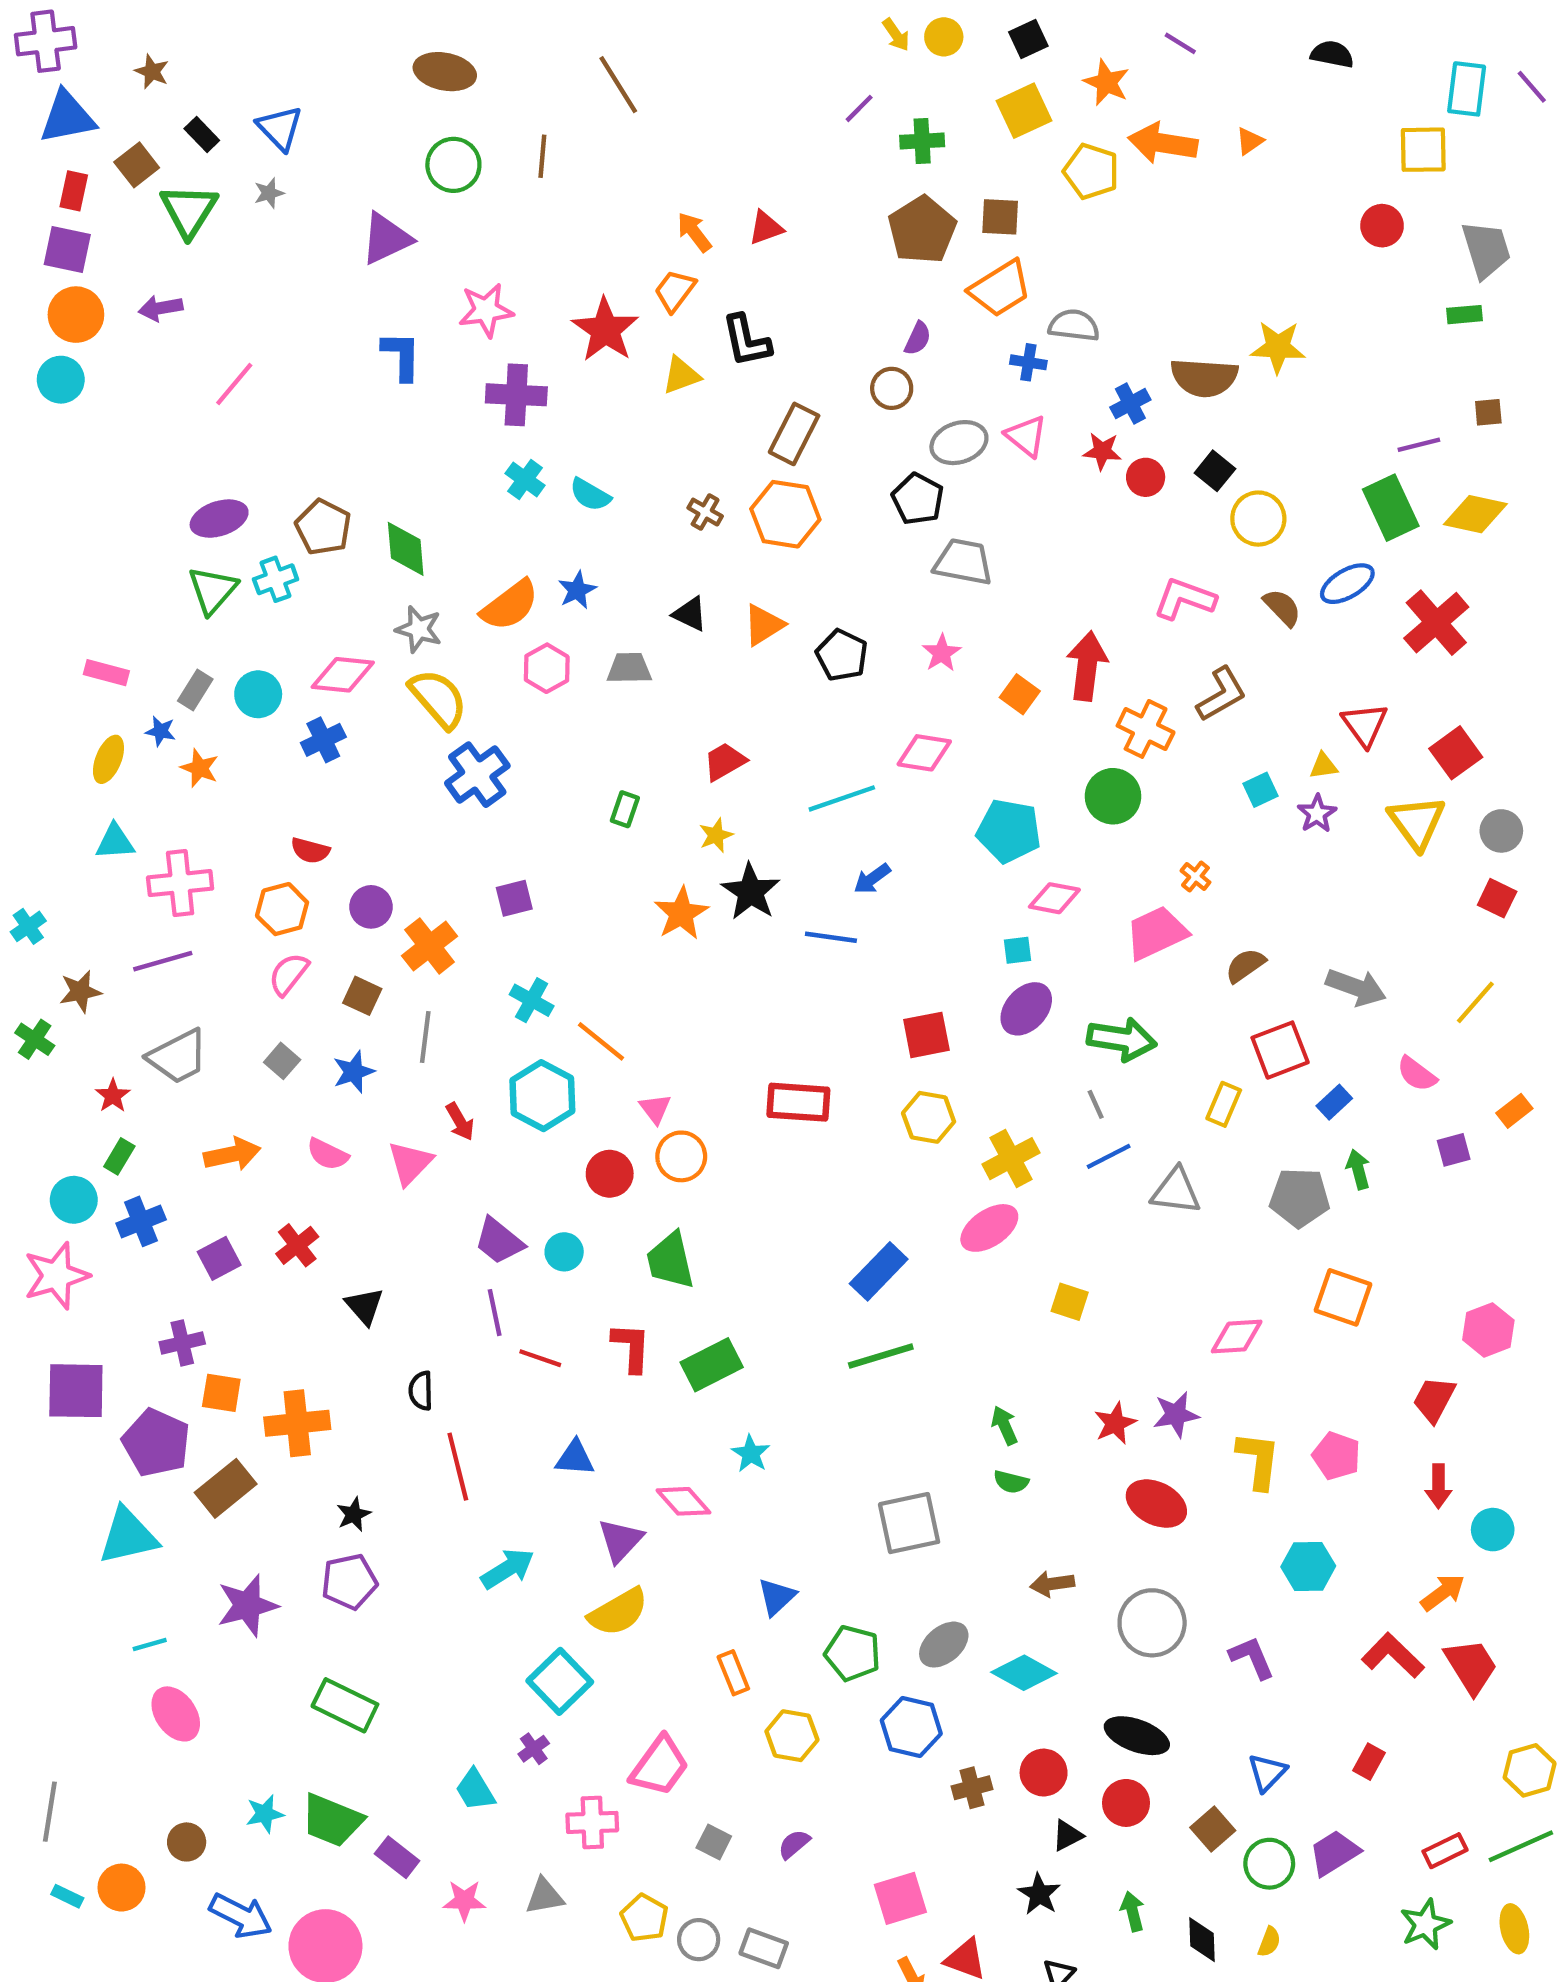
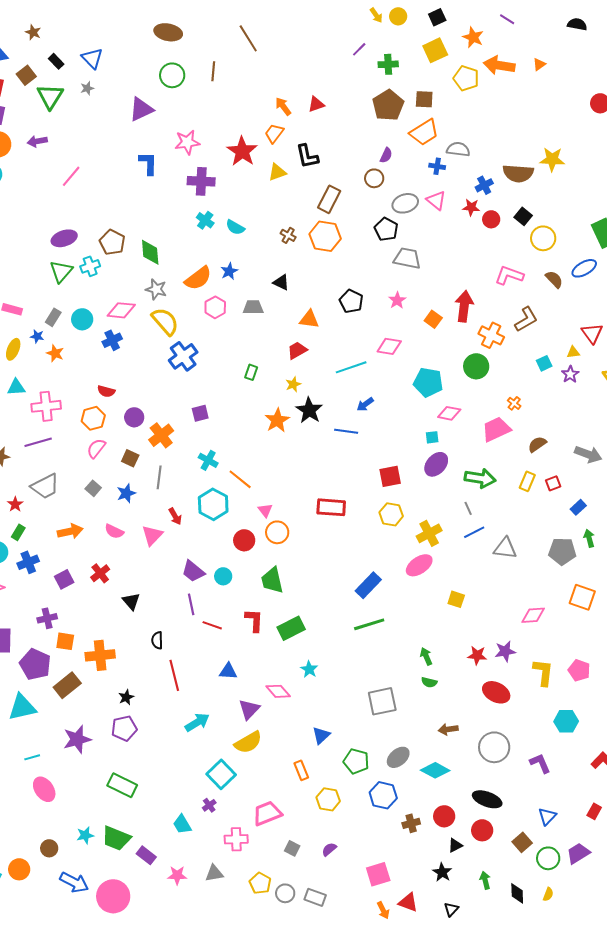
orange triangle: (764, 625) -> (309, 319), moved, turned 40
red square: (1280, 1050) -> (553, 483), size x0.6
yellow rectangle: (1224, 1104) -> (527, 481), moved
red star: (1115, 1423) -> (477, 655), turned 30
pink trapezoid: (660, 1766) -> (267, 813), turned -148

